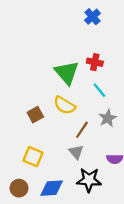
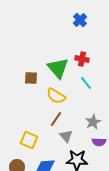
brown square: (35, 115) -> (31, 78), moved, turned 32
gray star: (108, 118) -> (93, 122), moved
brown line: (82, 130) -> (56, 119), moved

